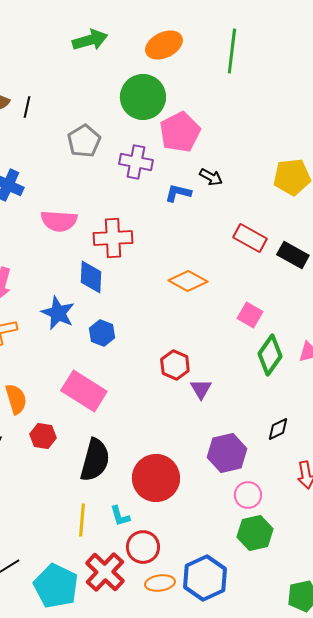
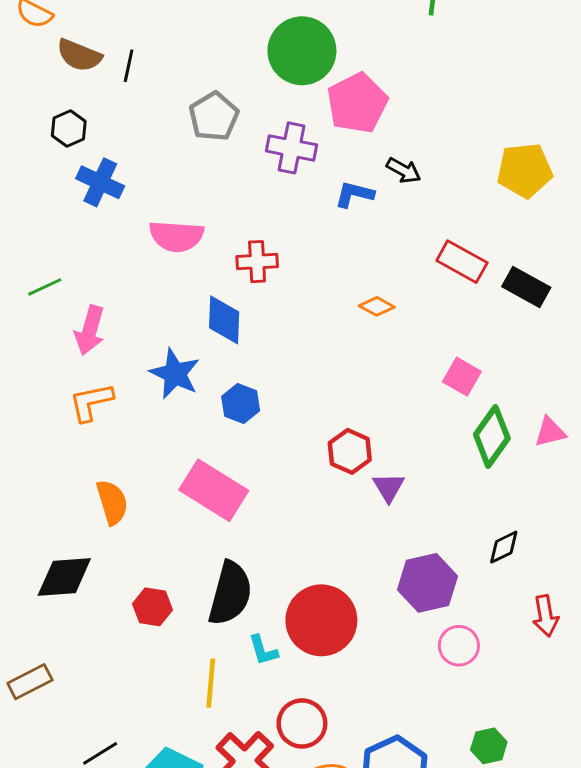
red cross: (113, 238) -> (257, 262), size x0.7
orange diamond: (188, 281) -> (377, 306), moved, size x0.6
red hexagon: (43, 436) -> (152, 607), moved
cyan L-shape: (120, 516) -> (263, 650), moved
green hexagon: (255, 533) -> (489, 746), moved, size x0.7

